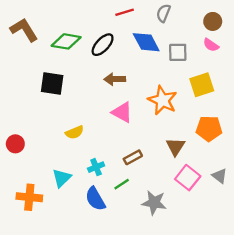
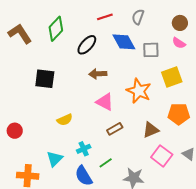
green diamond: (66, 41) -> (56, 29), moved, turned -55
brown triangle: (175, 147) -> (151, 130), turned 36
brown rectangle: (133, 157) -> (115, 129), moved

